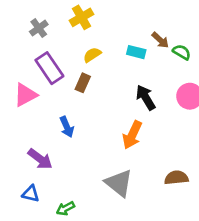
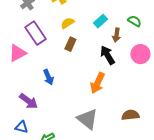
brown arrow: (160, 40) -> (116, 35), moved, turned 56
cyan rectangle: (136, 52) -> (100, 21), turned -56
brown rectangle: (83, 83) -> (70, 44), moved

